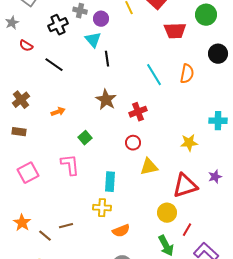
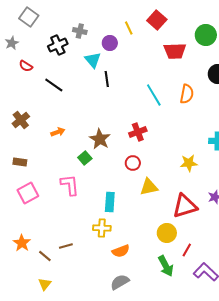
purple circle: (101, 19) -> (110, 43), moved
brown star: (106, 100) -> (100, 139), moved
brown rectangle: (19, 132) -> (20, 162), moved

